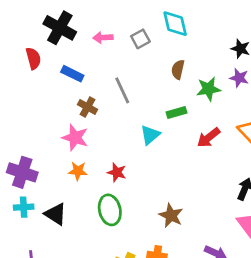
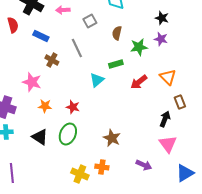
gray square: (140, 39) -> (90, 21), moved
pink star: (75, 138) -> (32, 82), moved
green ellipse: (110, 210) -> (68, 134), turned 35
black triangle: (56, 214) -> (40, 137), moved

